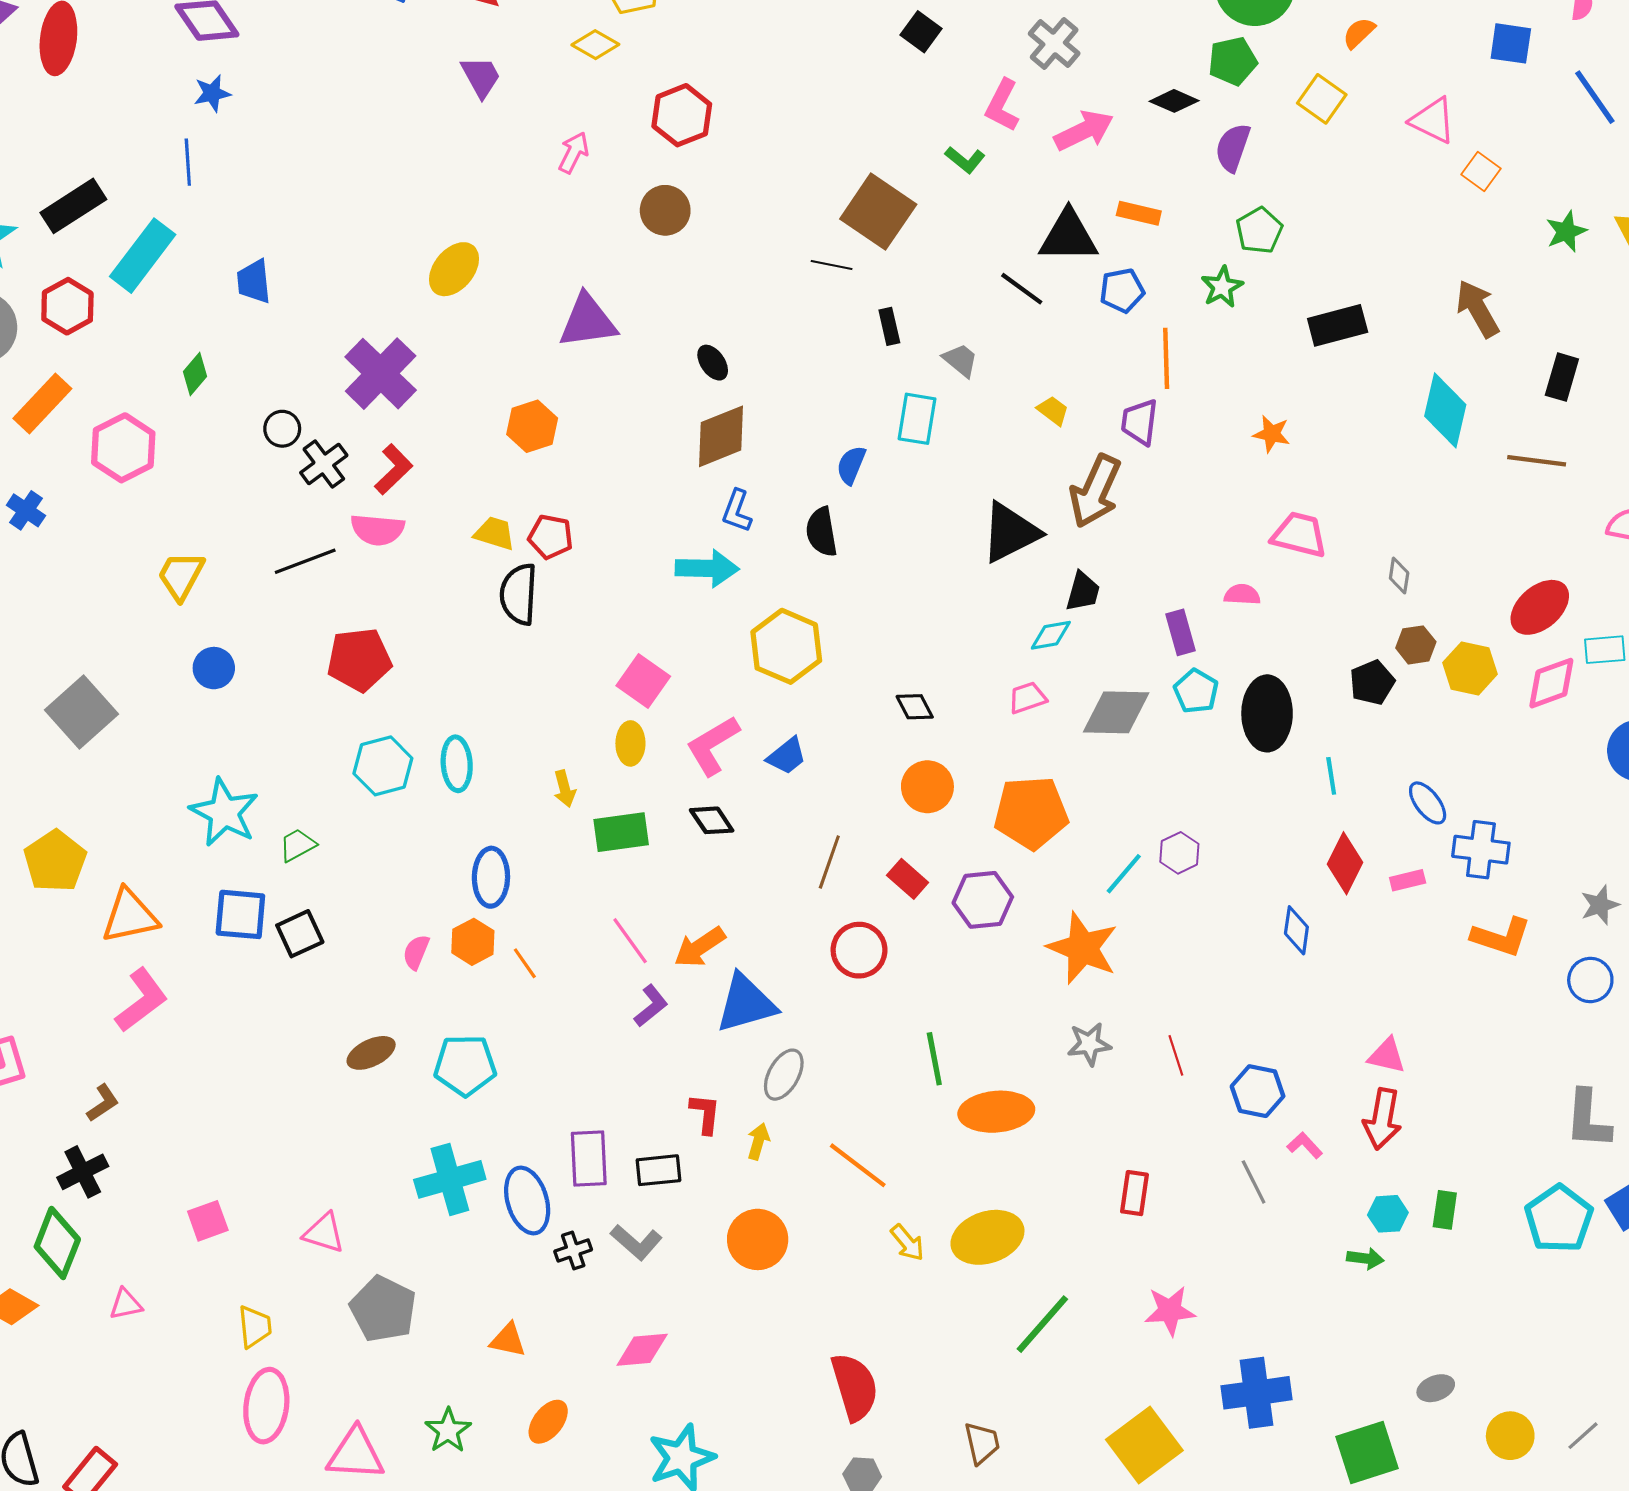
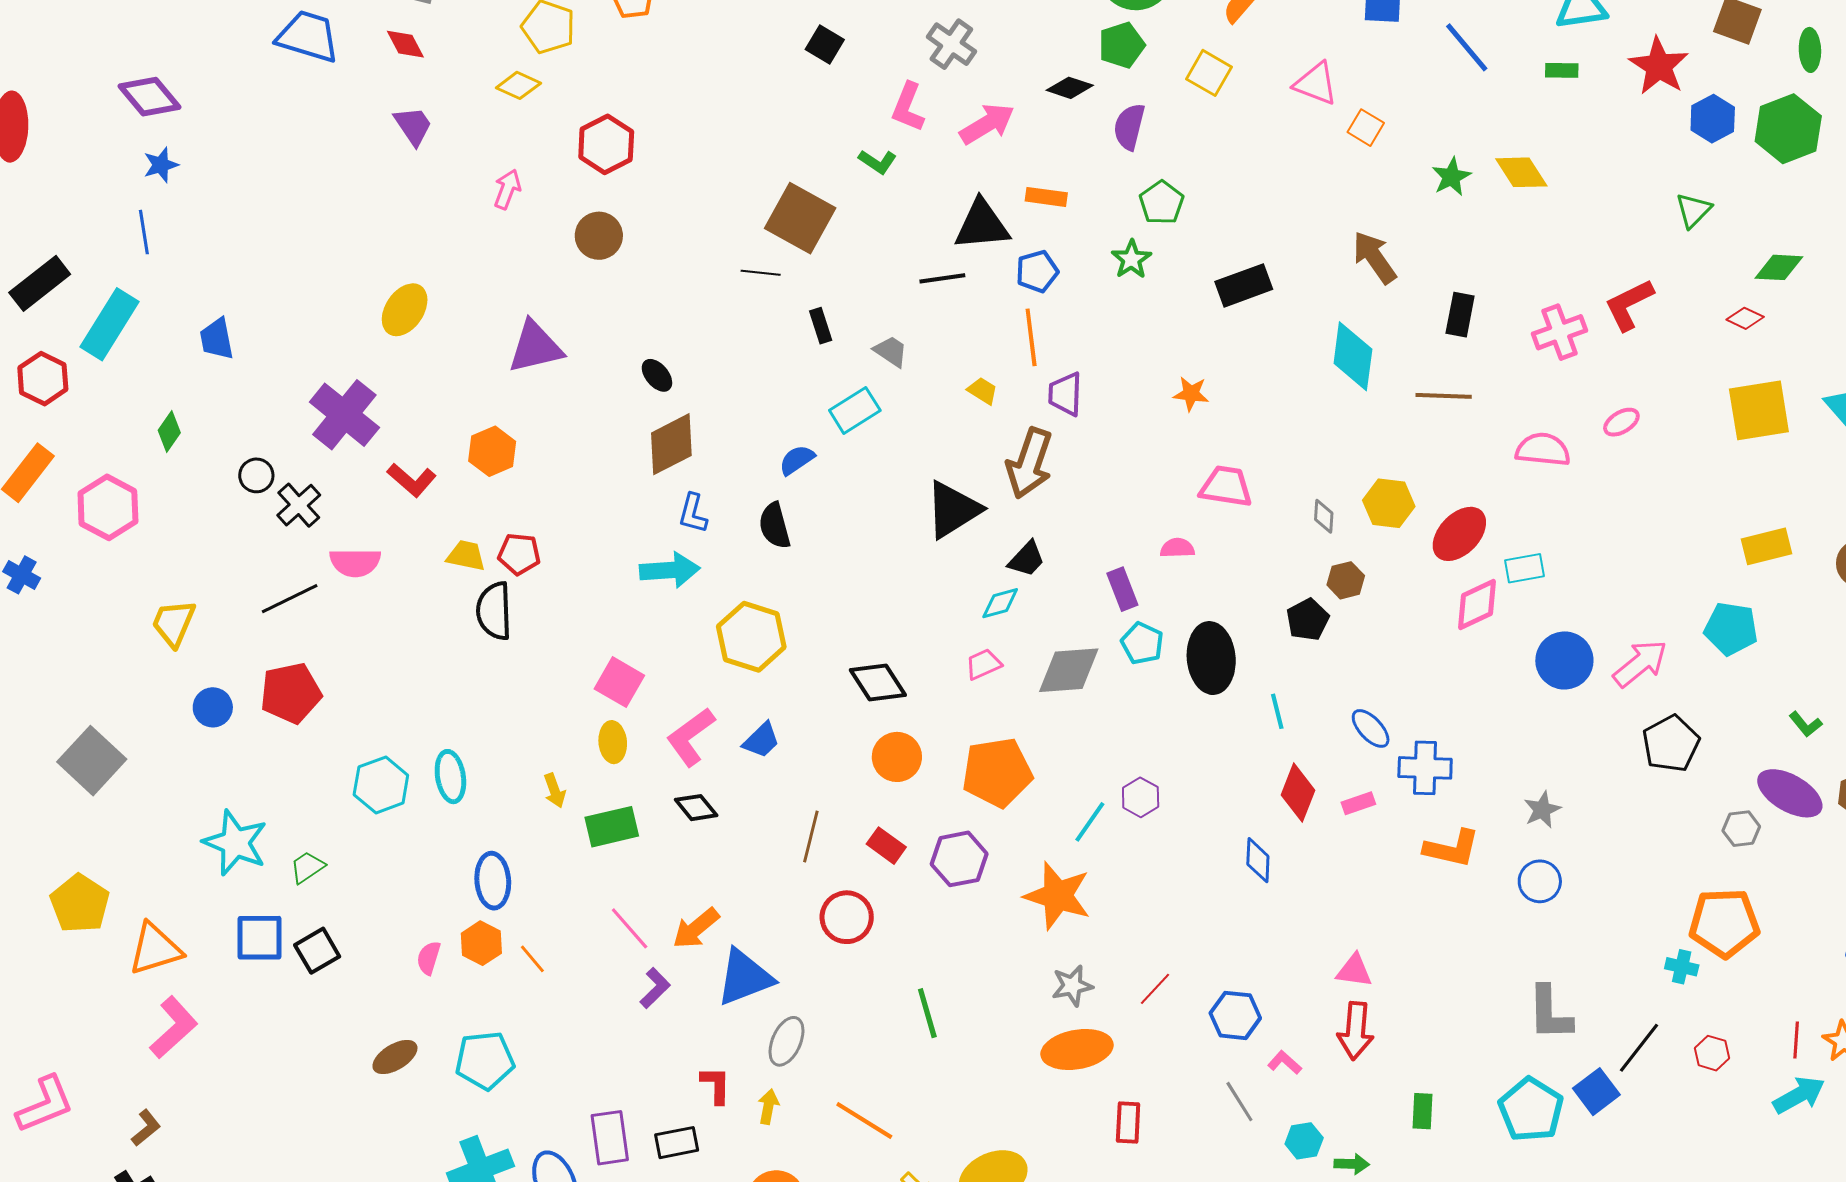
black line: (1022, 289) -> (942, 278), turned -39
orange line: (1166, 358) -> (1031, 337), moved
cyan rectangle: (917, 419) -> (855, 410), turned 54
blue semicircle: (851, 465) -> (797, 460), turned 39
red L-shape: (394, 469) -> (412, 480), moved, turned 90
black trapezoid: (1083, 592) -> (1027, 559), turned 33
red pentagon: (359, 660) -> (291, 693), moved
yellow hexagon: (1470, 668) -> (1389, 503), moved
black diamond: (915, 707) -> (878, 683), size x1.5
red line: (1176, 1055) -> (1155, 989), turned 66
orange ellipse: (996, 1112) -> (1077, 1049), moved
cyan hexagon: (1388, 1214) -> (1304, 1141), moved

